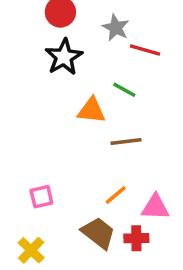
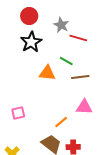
brown line: (126, 142) -> (80, 77), moved
pink square: (41, 197) -> (18, 113), moved
pink triangle: (155, 207) -> (84, 107), moved

